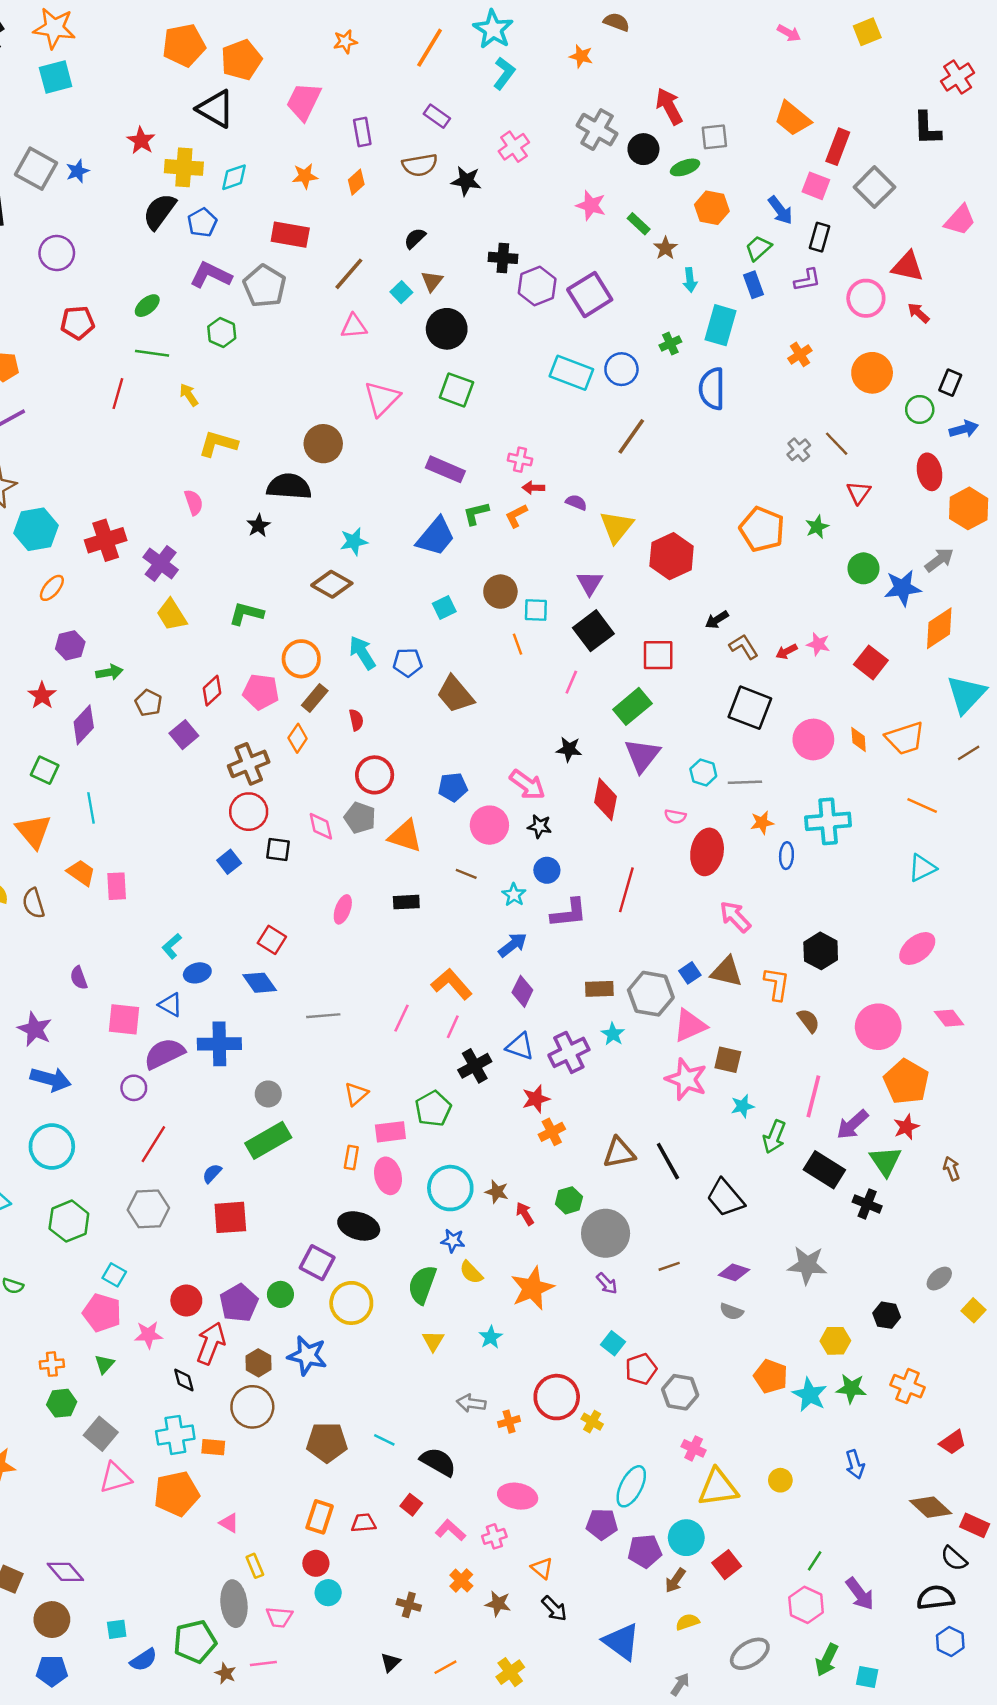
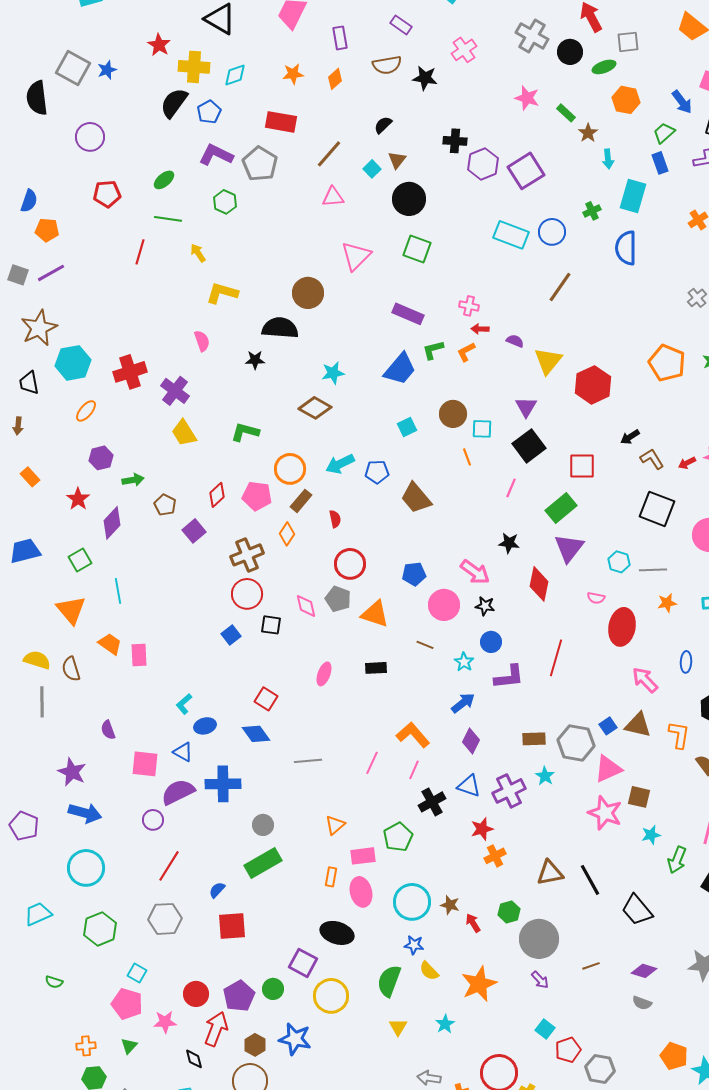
black star: (258, 526) -> (255, 360), turned 30
cyan arrow: (362, 653) -> (340, 464), turned -84
green square: (45, 770) -> (80, 560), turned 35
blue ellipse: (786, 856) -> (686, 662), moved

